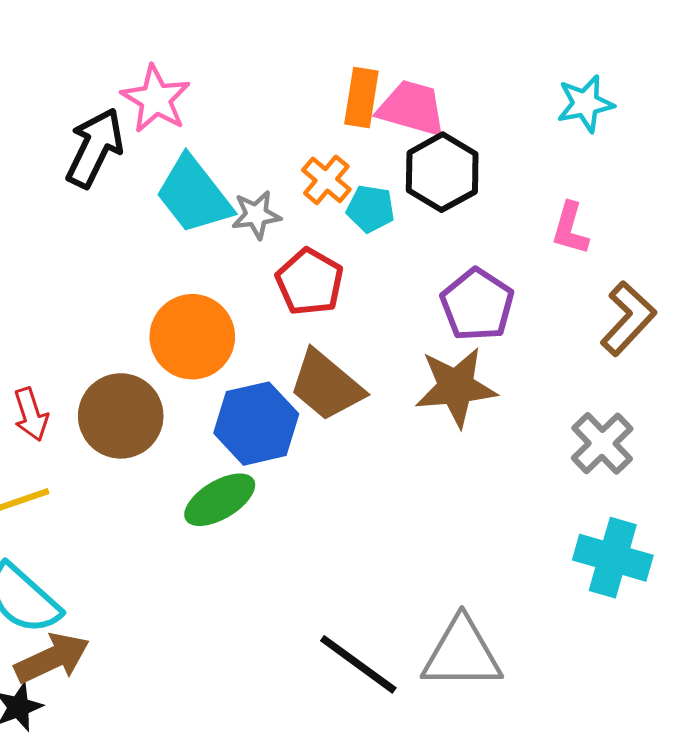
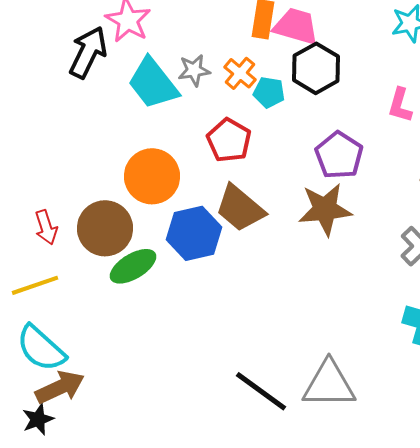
gray star: (256, 215) -> (194, 70), moved
green ellipse: (220, 500) -> (133, 266), moved

